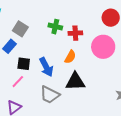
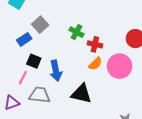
orange semicircle: (70, 57) -> (95, 64), moved
pink line: (18, 82) -> (23, 78), turned -32
gray trapezoid: (50, 95) -> (40, 95), moved, turned 145

